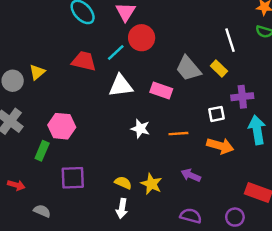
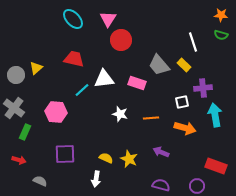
cyan line: (116, 52) -> (82, 90), moved
green rectangle: (42, 151) -> (25, 132), moved
white arrow: (122, 208) -> (96, 179), moved

